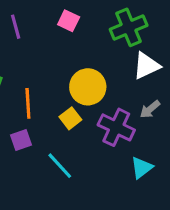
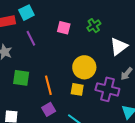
green cross: (129, 27) -> (94, 26), moved, size x0.6
yellow square: (70, 118) -> (77, 89), turned -32

